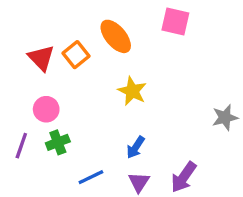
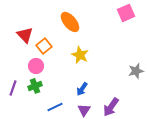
pink square: (175, 22) -> (126, 13), moved, turned -36
orange square: (76, 55) -> (44, 46), moved
pink circle: (46, 109) -> (36, 66), moved

